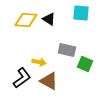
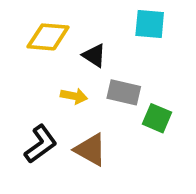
black triangle: (49, 19) -> (94, 55), moved
yellow arrow: (39, 62) -> (74, 96), moved

